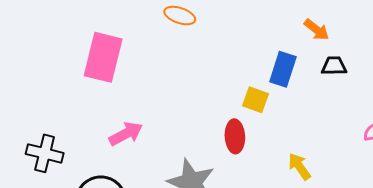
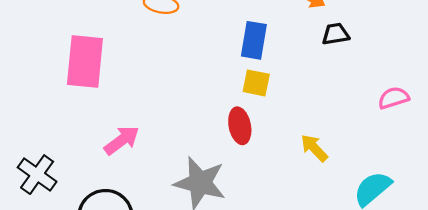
blue rectangle: (283, 69) -> (254, 40), moved
black cross: (45, 153) -> (37, 175), turned 30

